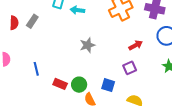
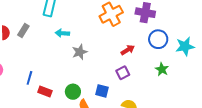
cyan arrow: (77, 10) -> (62, 33), moved
blue line: (36, 69) -> (29, 78), turned 32
red rectangle: (60, 84) -> (45, 92), moved

